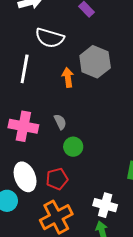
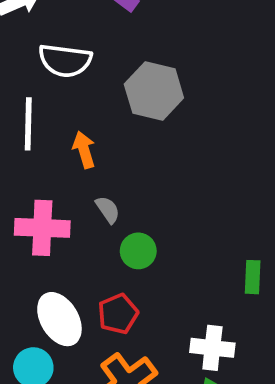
orange arrow: (68, 77) -> (84, 150), moved

